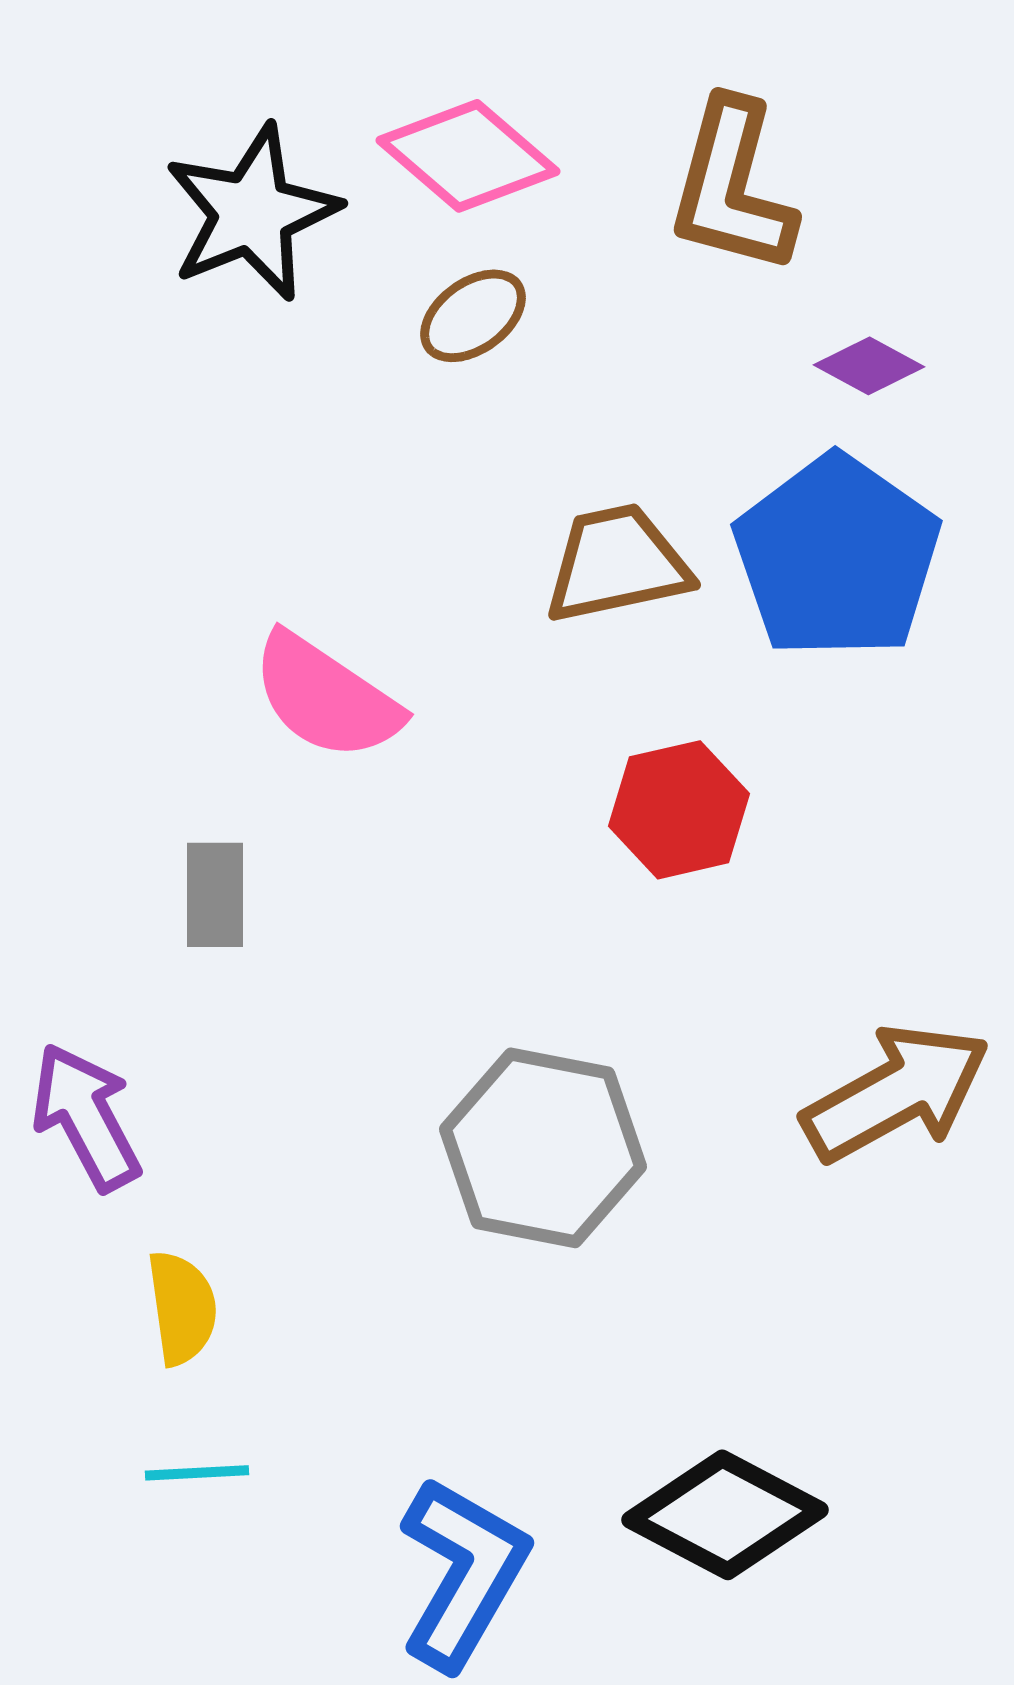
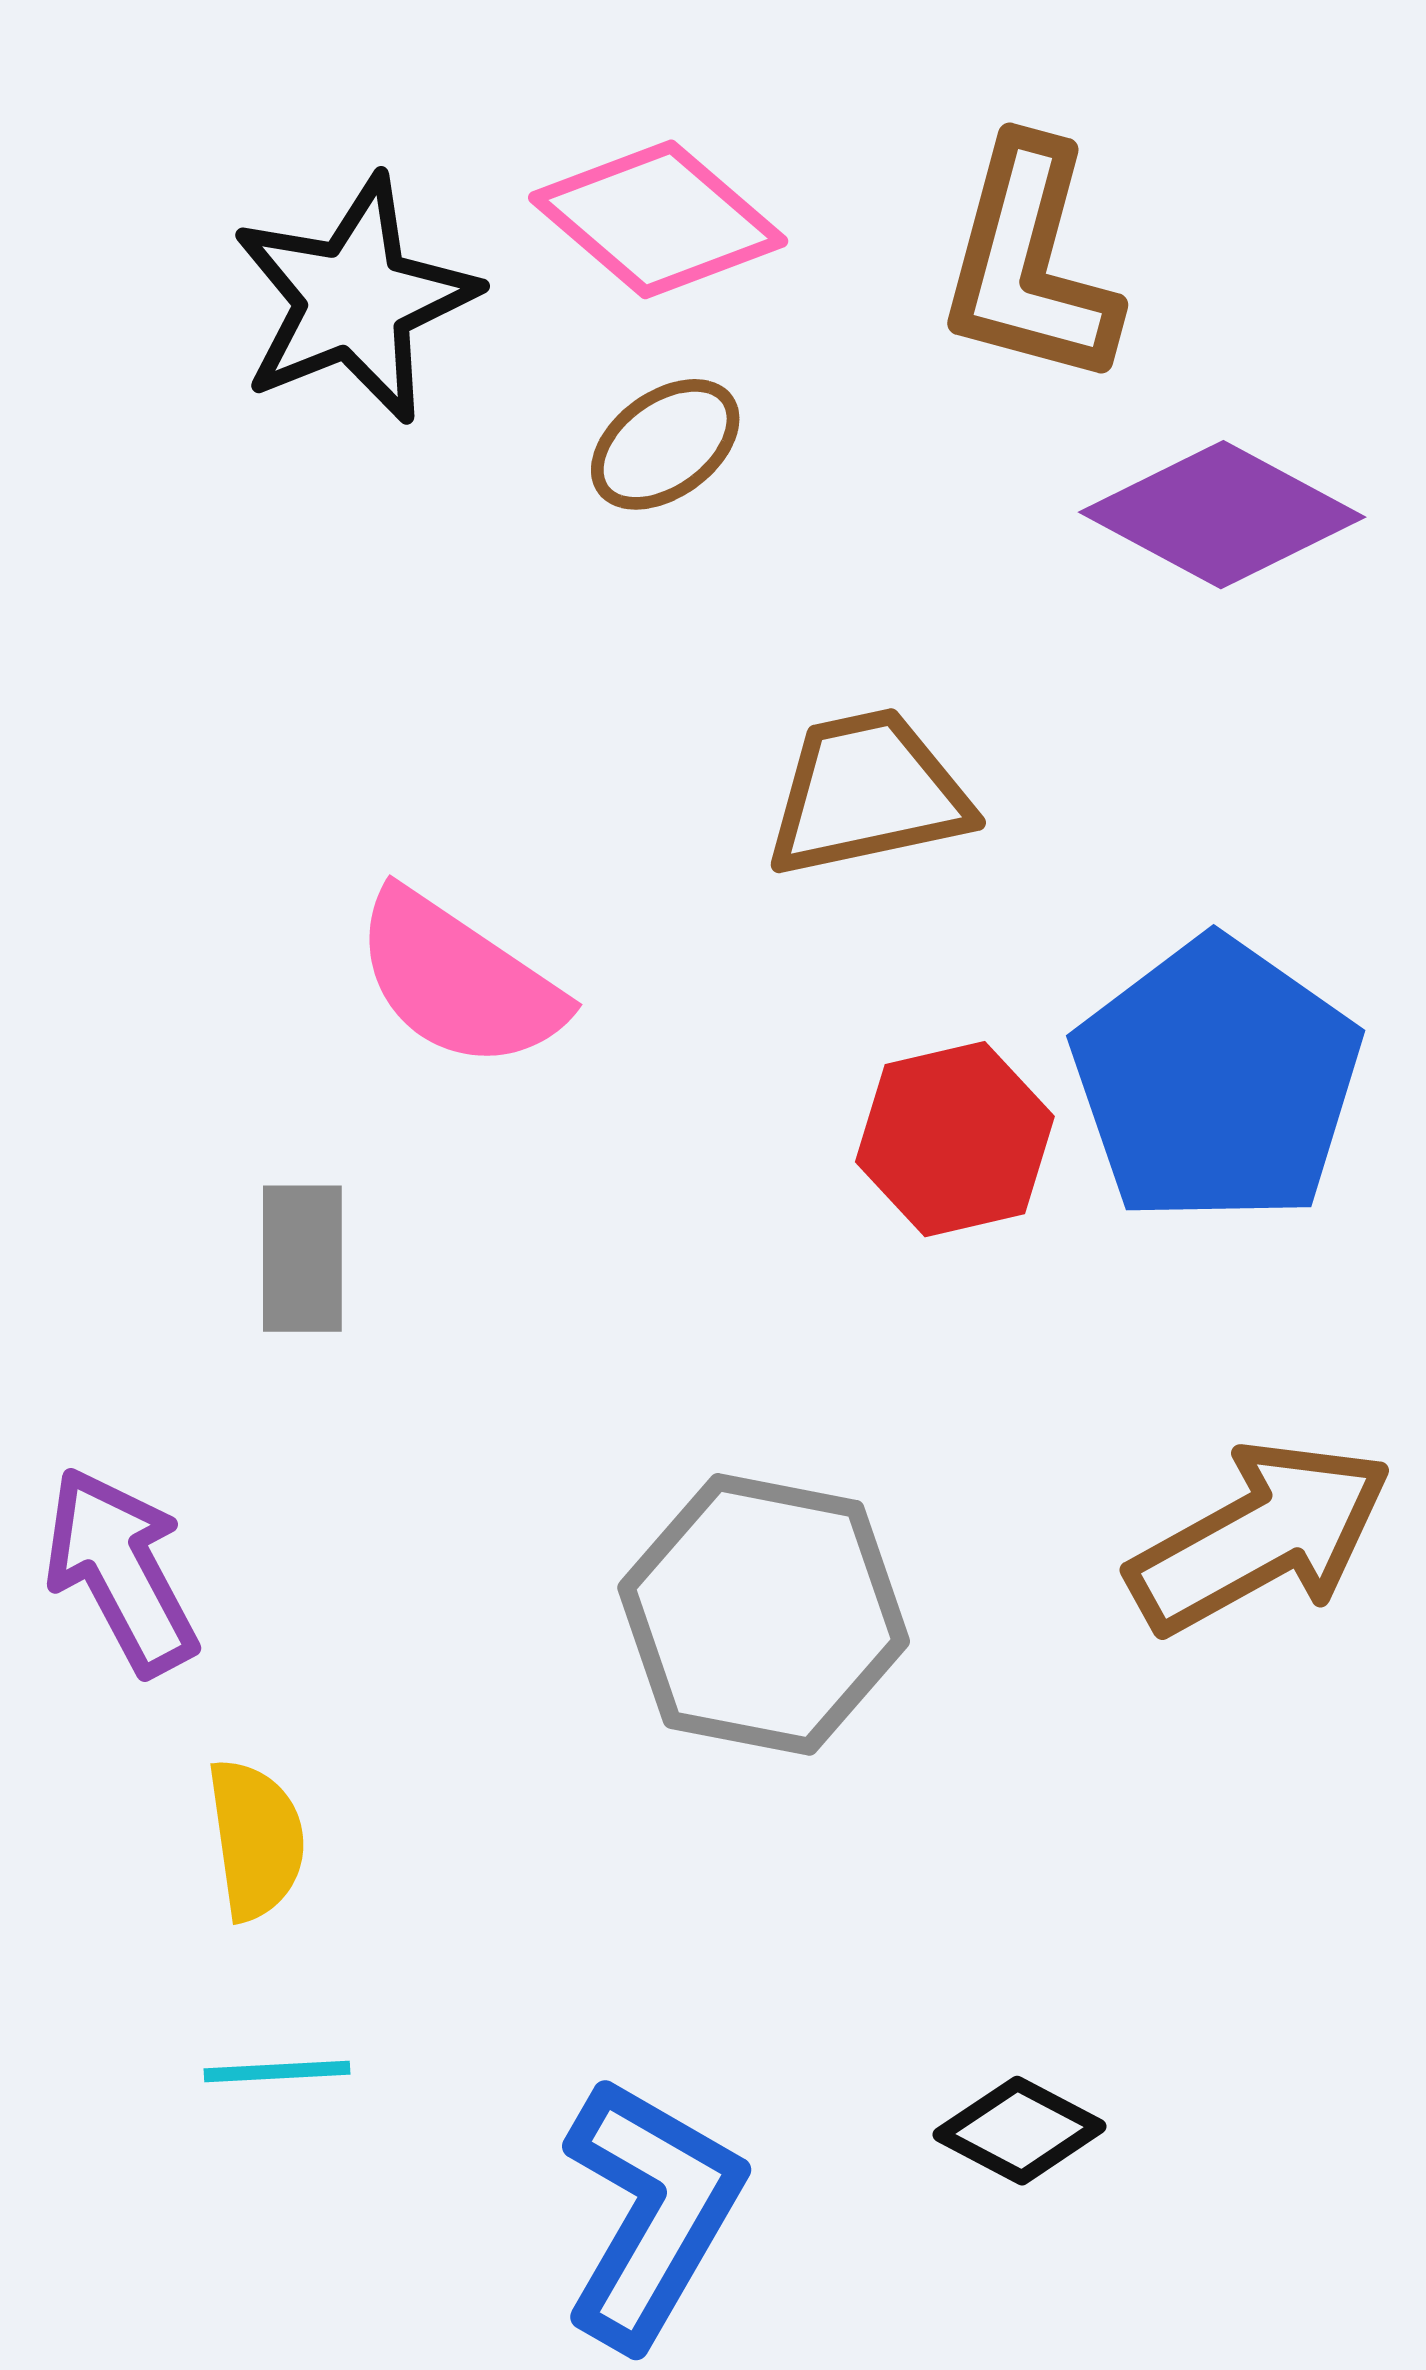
purple diamond: (869, 366) -> (1222, 515), size x1.8
blue pentagon: (837, 557) -> (1216, 1081), moved
black diamond: (725, 1515) -> (1020, 2131), size x0.6

